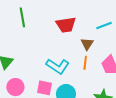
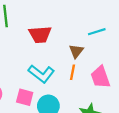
red trapezoid: (66, 25) -> (40, 35), moved

